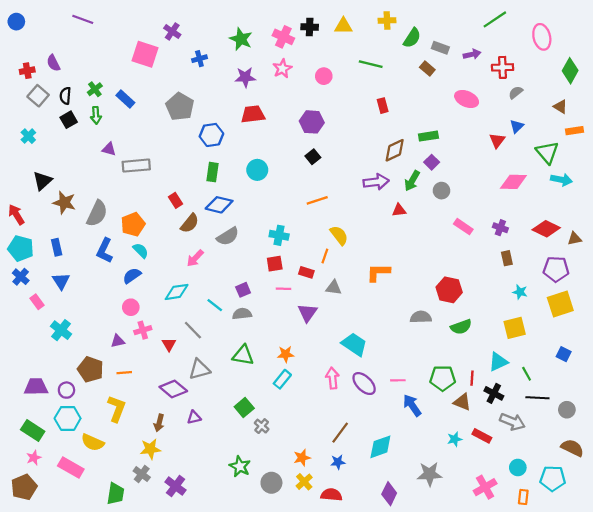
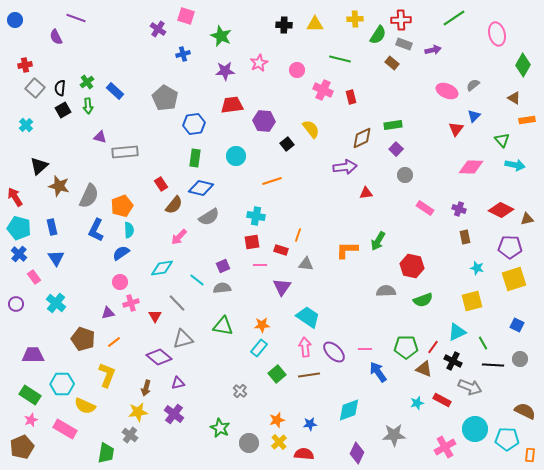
pink cross: (283, 37) -> (323, 90), moved
pink square: (145, 54) -> (186, 16), moved, size x0.7
purple semicircle: (53, 63) -> (56, 37), moved
red cross: (503, 67) -> (401, 20), moved
pink ellipse: (467, 99) -> (447, 91), moved
purple hexagon: (312, 122) -> (264, 121), moved
green triangle: (547, 152) -> (502, 140), size x0.7
green arrow: (412, 181) -> (378, 241), moved
orange line: (317, 200) -> (272, 181), moved
yellow semicircle: (339, 235) -> (311, 129), moved
cyan semicircle: (141, 251) -> (129, 230), turned 42
cyan trapezoid: (354, 344) -> (308, 317), moved
orange line: (124, 373) -> (114, 342), turned -32
red line: (472, 378) -> (433, 347), turned 32
purple circle: (66, 390) -> (16, 304), moved
green square: (244, 408) -> (277, 374), moved
gray circle: (567, 410) -> (520, 359), moved
brown line: (340, 433) -> (309, 375), moved, turned 45
cyan circle: (518, 467) -> (475, 429), size x1.6
purple cross: (175, 486) -> (174, 414), moved
orange rectangle: (523, 497) -> (530, 455), moved

